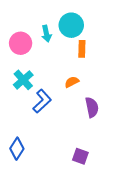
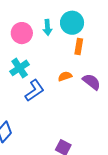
purple semicircle: (92, 107) -> (92, 82), moved, turned -48

